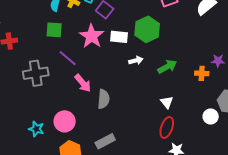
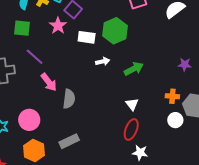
pink star: (92, 36) -> (58, 26), moved, size x0.7
orange cross: (202, 73) -> (172, 96), moved

